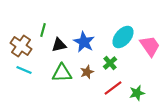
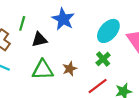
blue star: (84, 42) -> (63, 19), moved
green cross: (110, 63) -> (103, 59), moved

